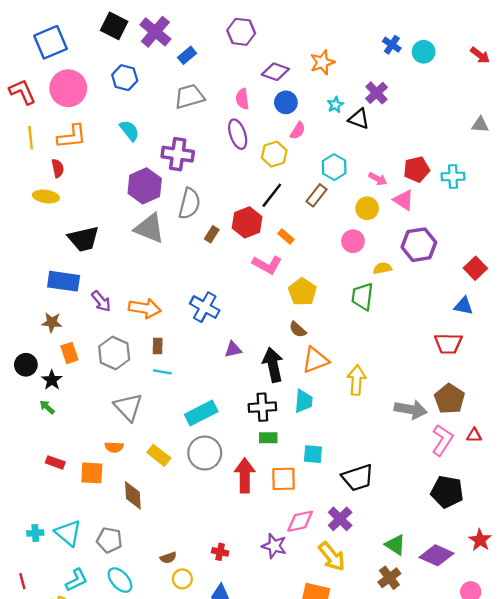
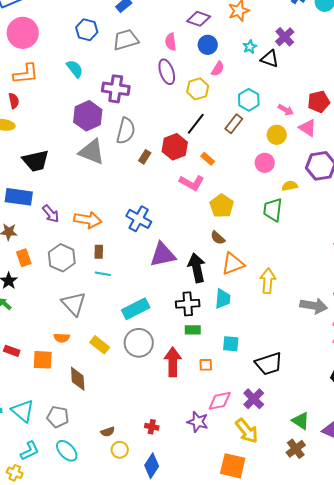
blue hexagon: (125, 78) -> (87, 30), moved
purple triangle: (233, 349) -> (163, 255), size x1.8
orange square: (284, 479) -> (206, 365), size x0.6

